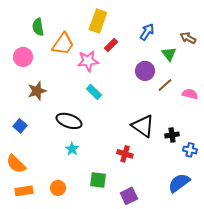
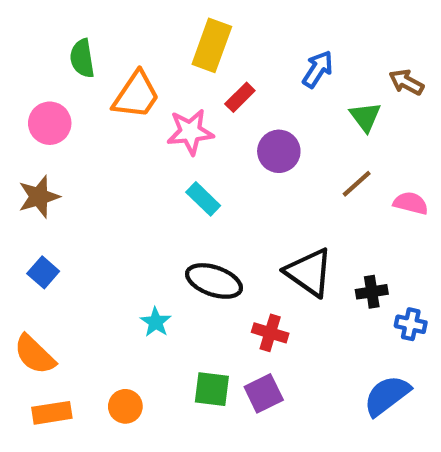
purple circle: (145, 71) -> (279, 151), moved
brown star: (37, 91) -> (39, 197), moved
black ellipse: (69, 121) -> (214, 281), moved
purple square: (129, 196) -> (264, 393), moved

